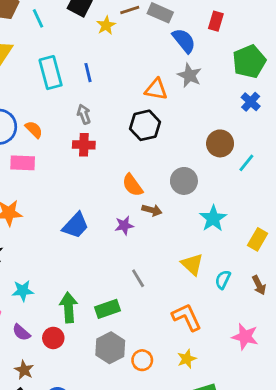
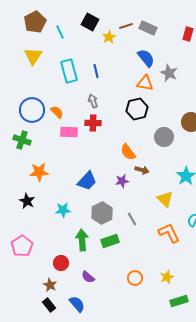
blue semicircle: (184, 41) -> (146, 58), moved
pink rectangle: (23, 163) -> (69, 132), moved
gray circle: (184, 181) -> (164, 137), moved
yellow triangle: (192, 264) -> (165, 199), moved
cyan star: (23, 291) -> (63, 210), moved
orange L-shape: (187, 317) -> (169, 233), moved
purple semicircle: (21, 332) -> (88, 277), moved
red circle: (53, 338) -> (61, 263), moved
gray hexagon: (110, 348) -> (102, 213), moved

